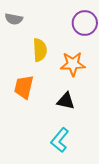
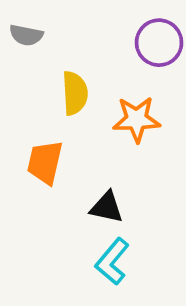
black triangle: (66, 101) -> (107, 207), moved

